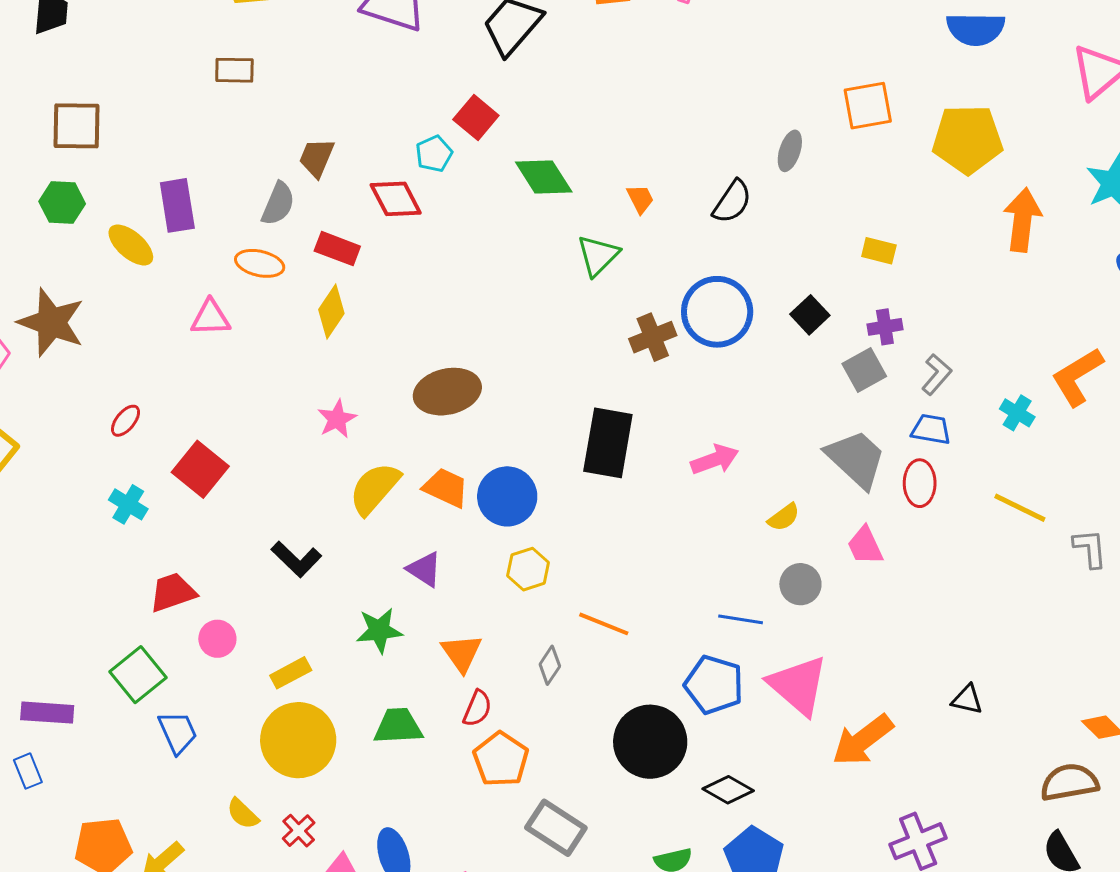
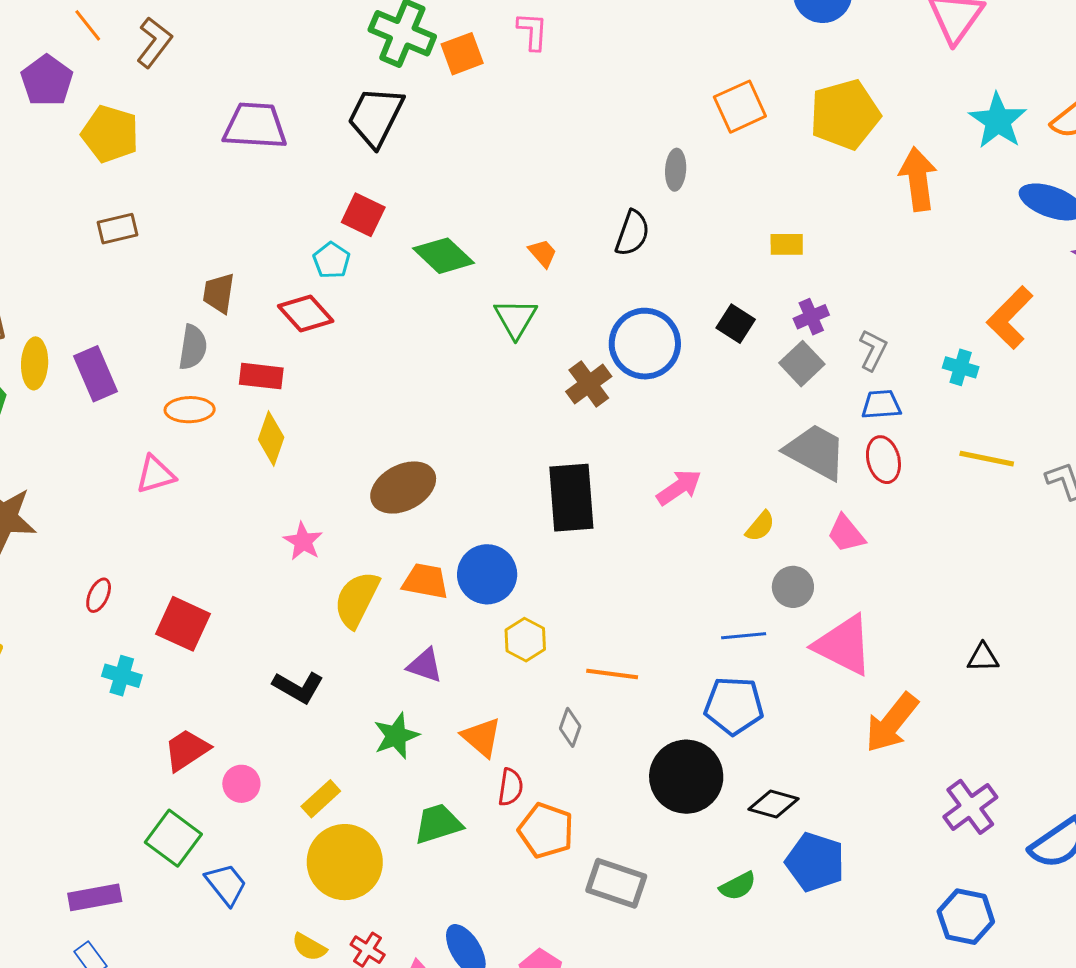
yellow ellipse: (131, 245) -> (35, 363), moved, turned 66
pink triangle: (798, 685) -> (844, 645), moved

